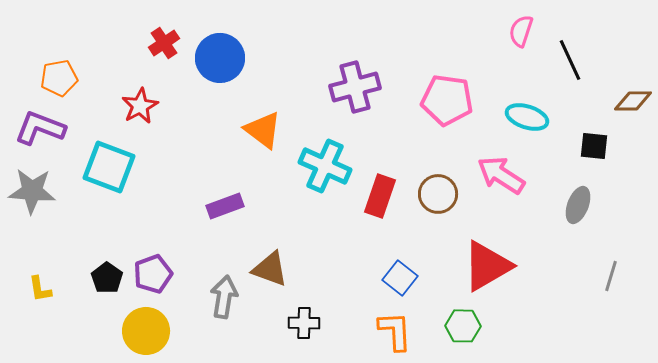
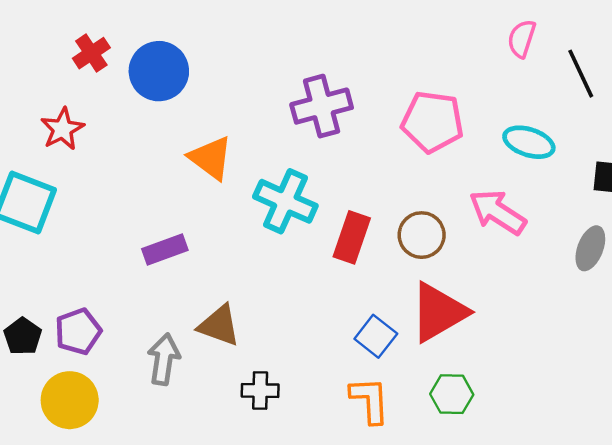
red triangle: (487, 266) -> (438, 312), moved

